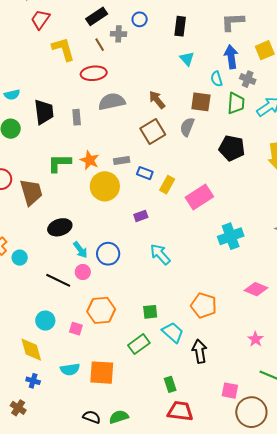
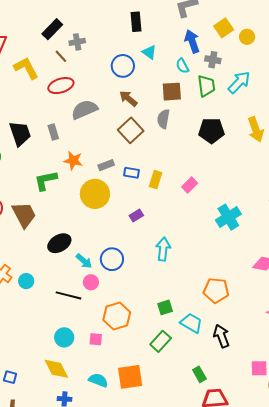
blue circle: (140, 19) -> (123, 66), moved, size x1.5
orange star: (90, 160) -> (73, 161), moved
pink rectangle: (199, 197) -> (190, 185), size x0.6
cyan arrow: (160, 254) -> (163, 249), turned 60
cyan semicircle: (70, 369) -> (98, 380), turned -138

